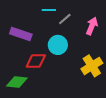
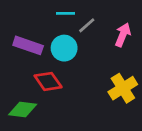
cyan circle: (58, 45) -> (64, 48), moved
red diamond: (36, 61) -> (48, 81), turned 55

